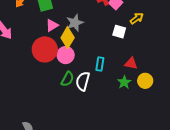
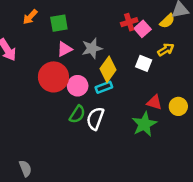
yellow diamond: (68, 38) -> (108, 69), moved
cyan rectangle: (100, 64) -> (104, 87), moved, turned 56
yellow circle: (145, 81) -> (178, 106), moved
green star: (124, 82) -> (144, 124), size x1.5

